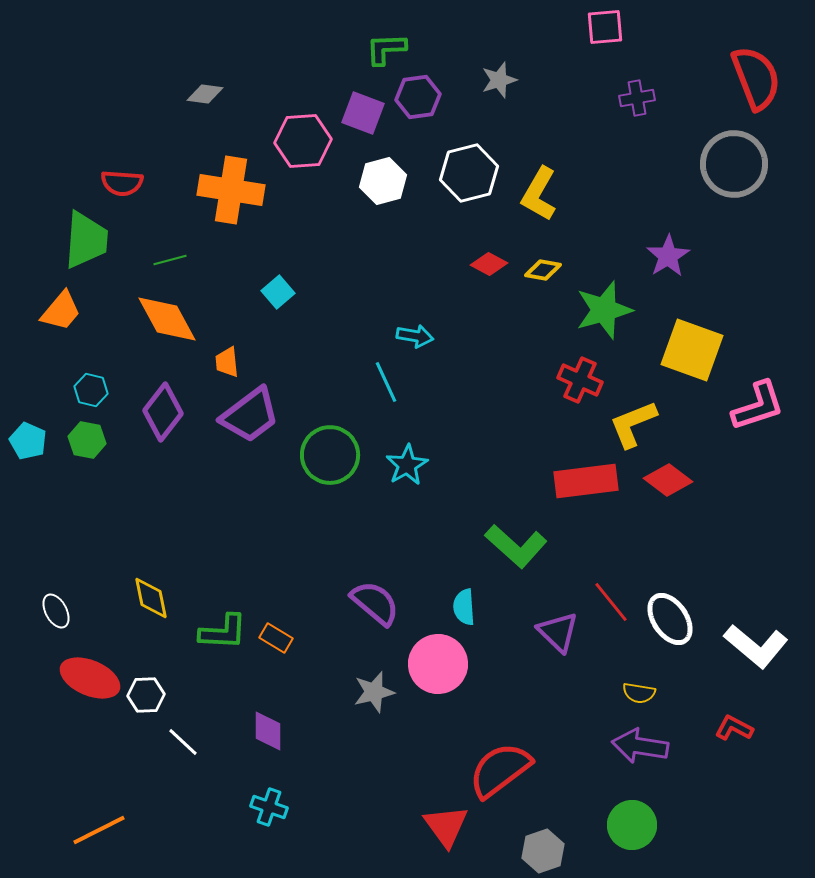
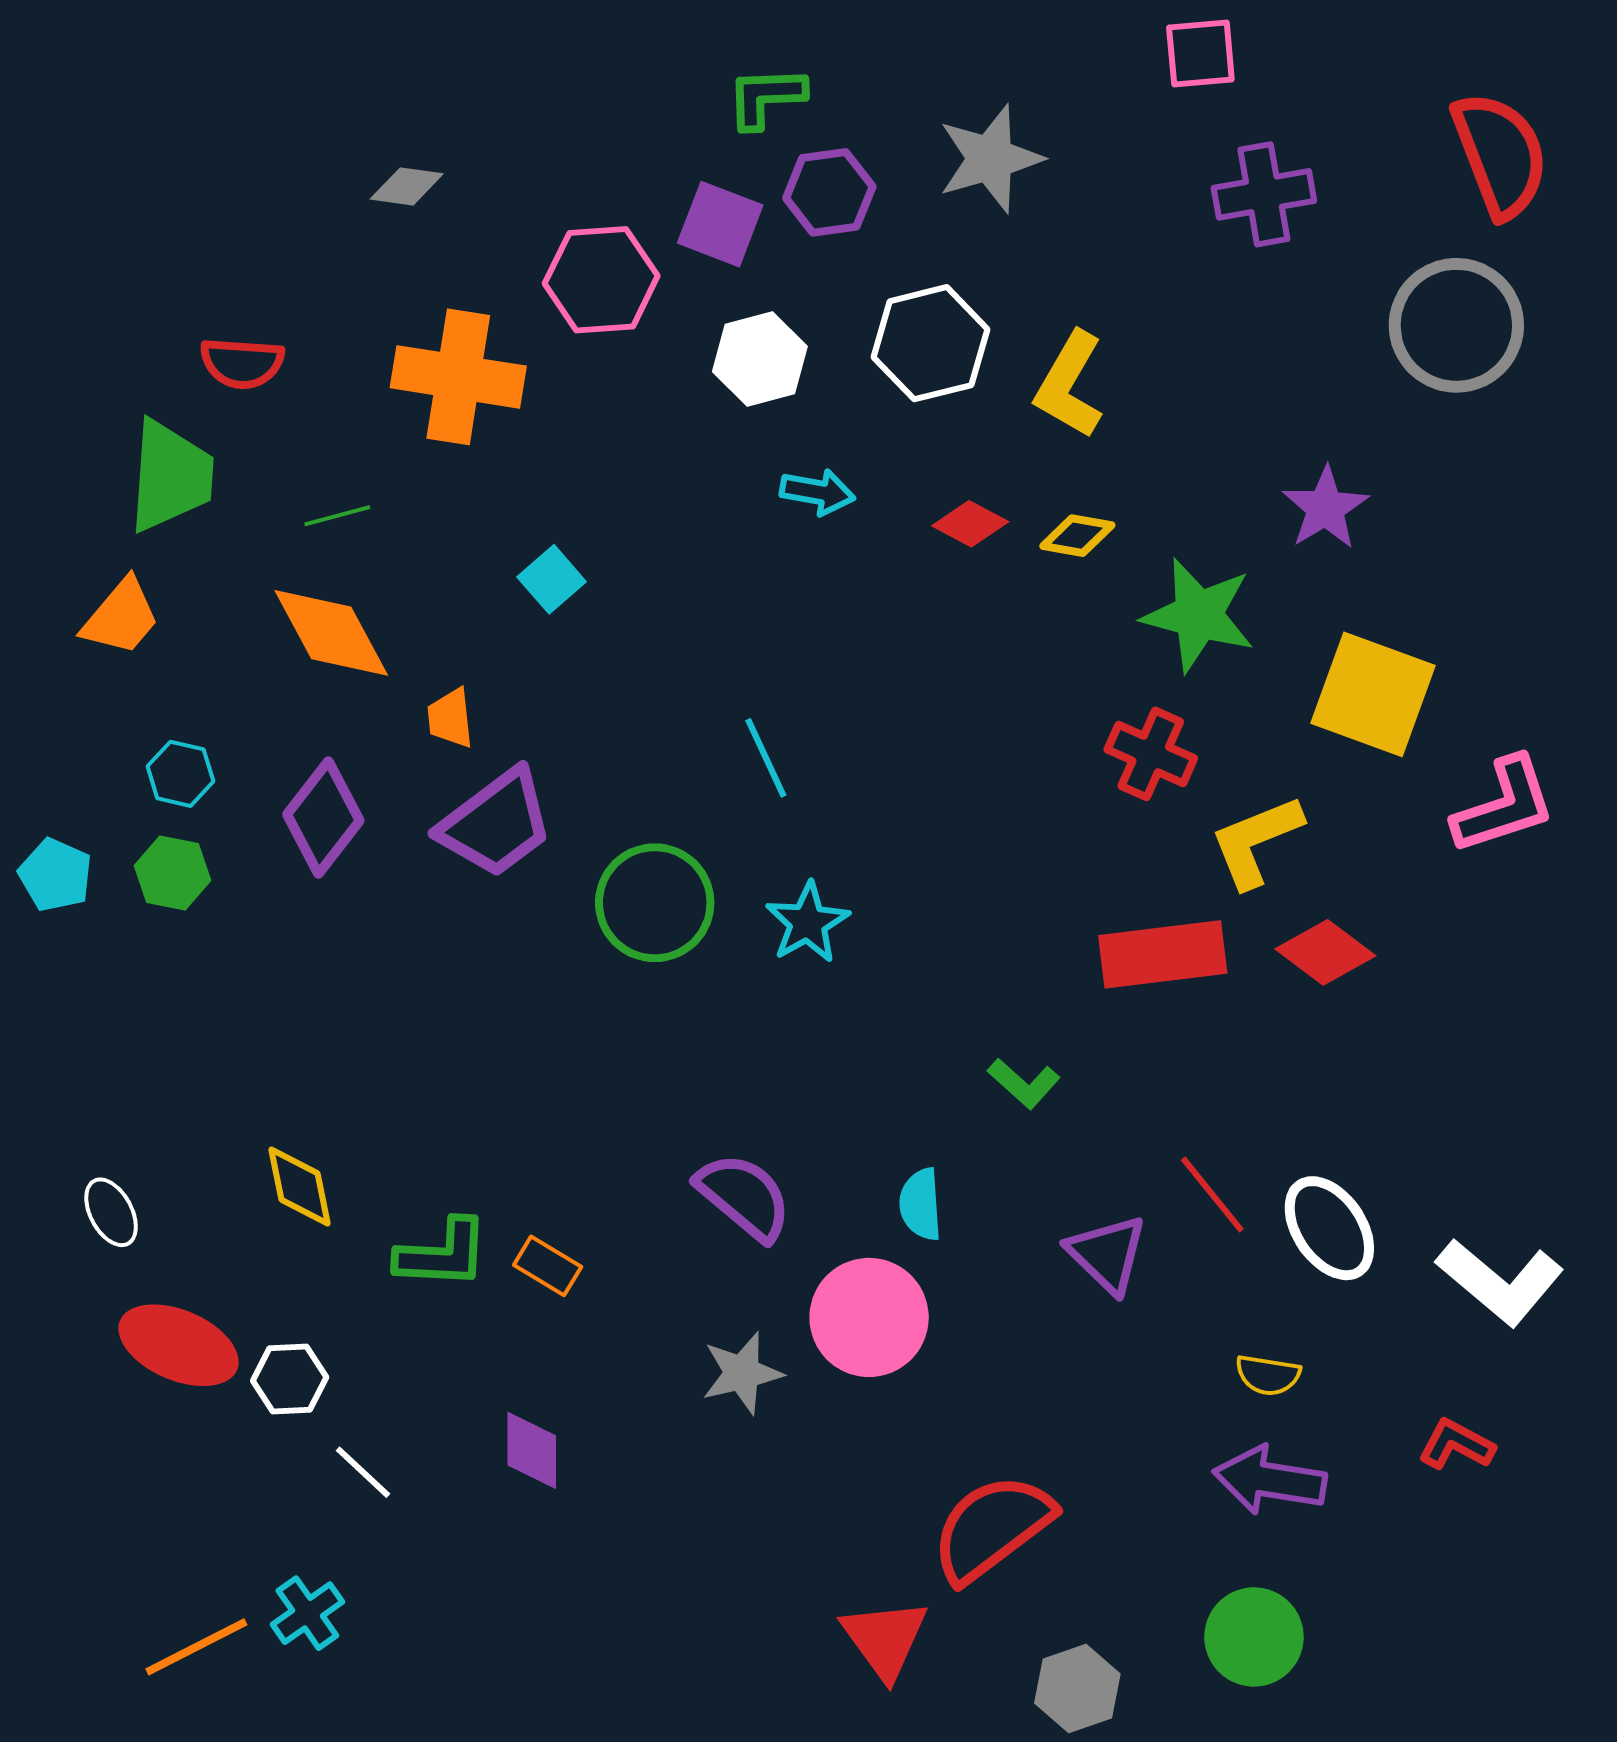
gray star: (499, 80) -> (990, 159), size x1.5
purple cross: (637, 98) -> (1264, 194), size x1.4
green star: (604, 310) -> (1198, 615), turned 30
cyan arrow: (415, 336) -> (817, 492), moved
green L-shape: (516, 546) -> (1024, 1083), size x0.6
cyan cross: (269, 807) -> (307, 1613), moved, turned 36

